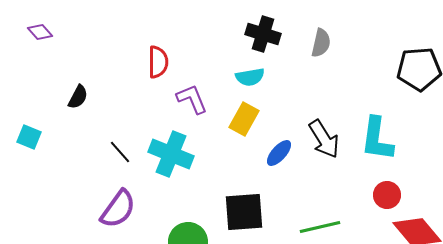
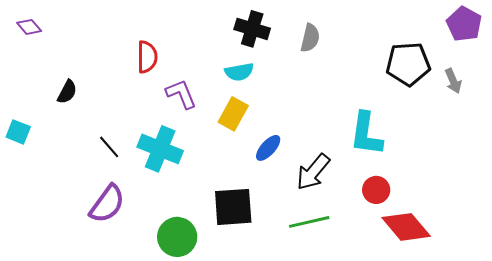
black arrow: (324, 139) -> (313, 172), moved, turned 72

